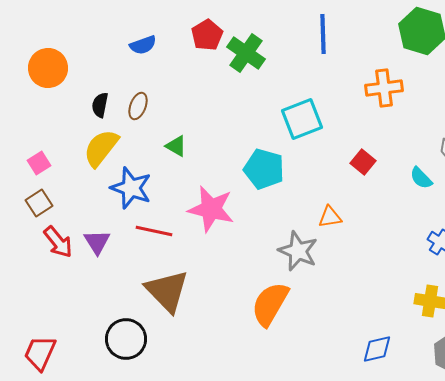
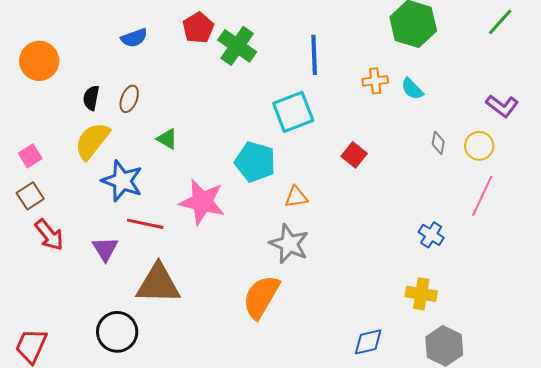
blue line: (323, 34) -> (314, 55), moved
orange cross: (384, 88) -> (375, 81), size x0.7
cyan semicircle: (421, 178) -> (412, 89), moved
orange triangle: (330, 217) -> (296, 197), moved
purple triangle: (97, 242) -> (105, 249), moved
brown triangle: (167, 291) -> (158, 284), turned -45

